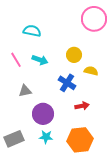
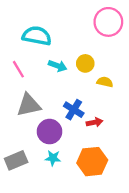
cyan semicircle: (32, 31) -> (37, 36), size x1.4
cyan arrow: (40, 60) -> (58, 66), moved
blue cross: (67, 83) -> (74, 110), moved
gray triangle: (25, 91) -> (29, 105), size x1.6

